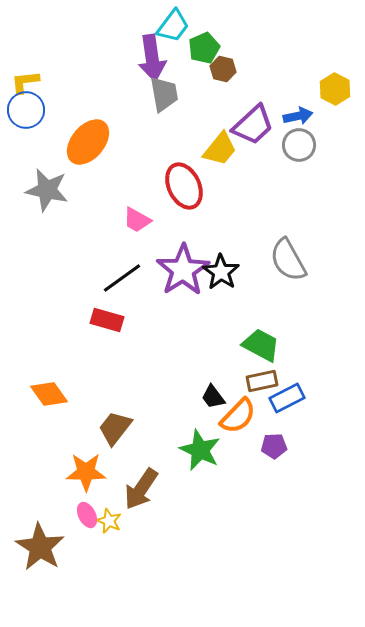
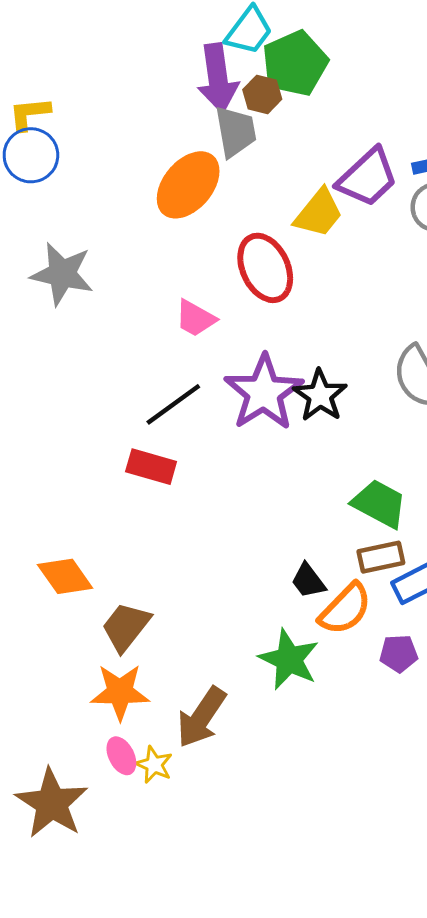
green pentagon: (204, 48) -> (295, 63), size x1.4
brown hexagon: (223, 69) -> (262, 94), moved
orange ellipse: (88, 142) -> (188, 185), moved
brown trapezoid: (115, 428) -> (126, 627), moved

